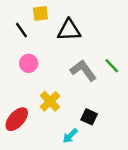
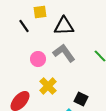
pink circle: (29, 63) -> (38, 59), moved
gray L-shape: (83, 70) -> (64, 53), moved

